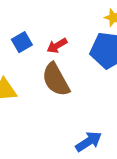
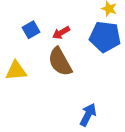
blue arrow: (89, 142) -> (88, 115), turned -30

